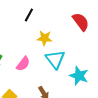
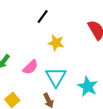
cyan triangle: (55, 59) -> (56, 77), moved

